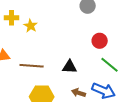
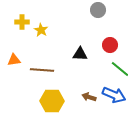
black triangle: (70, 67) -> (80, 54), moved

